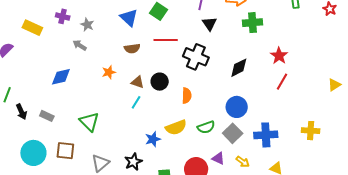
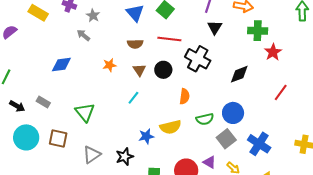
red star: (279, 56) -> (273, 52), moved
brown triangle: (138, 82) -> (139, 70), moved, turned 32
black circle: (160, 82) -> (163, 70), moved
black arrow: (21, 112) -> (17, 106), moved, turned -42
green semicircle: (206, 127) -> (205, 119), moved
blue cross: (266, 135) -> (259, 144), turned 30

